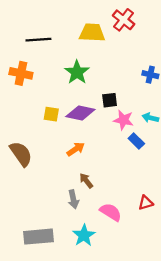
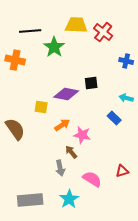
red cross: (124, 20) -> (103, 32), moved
green star: (77, 72) -> (54, 47), moved
yellow square: (51, 114) -> (41, 107), moved
pink star: (124, 120) -> (82, 135), moved

